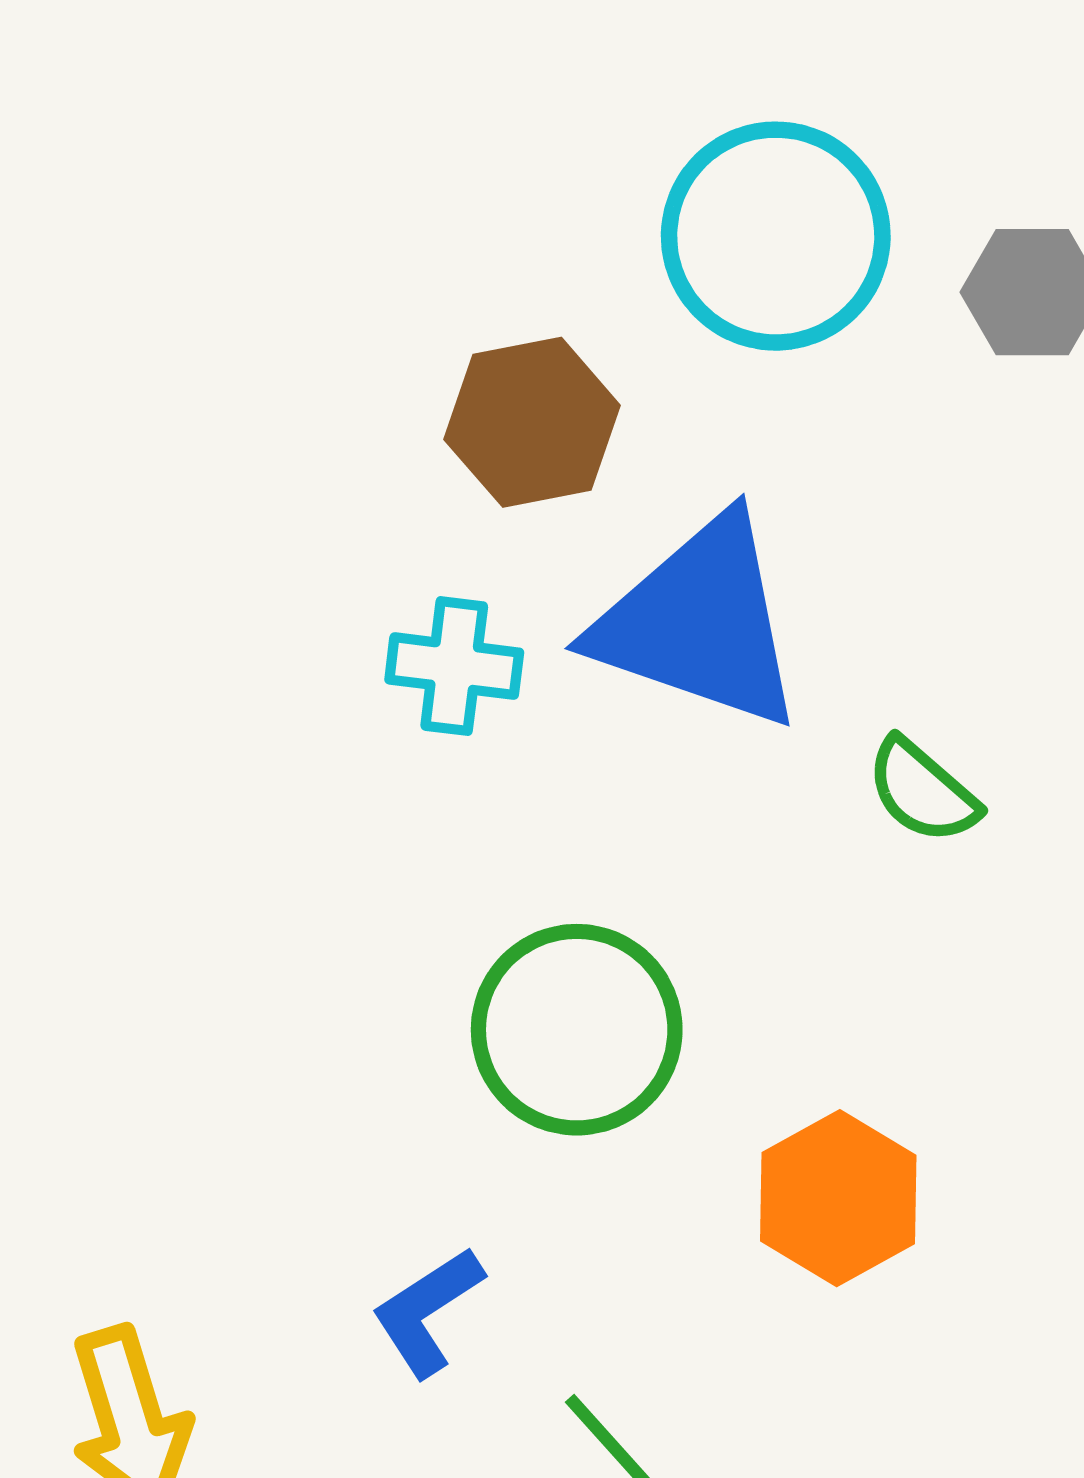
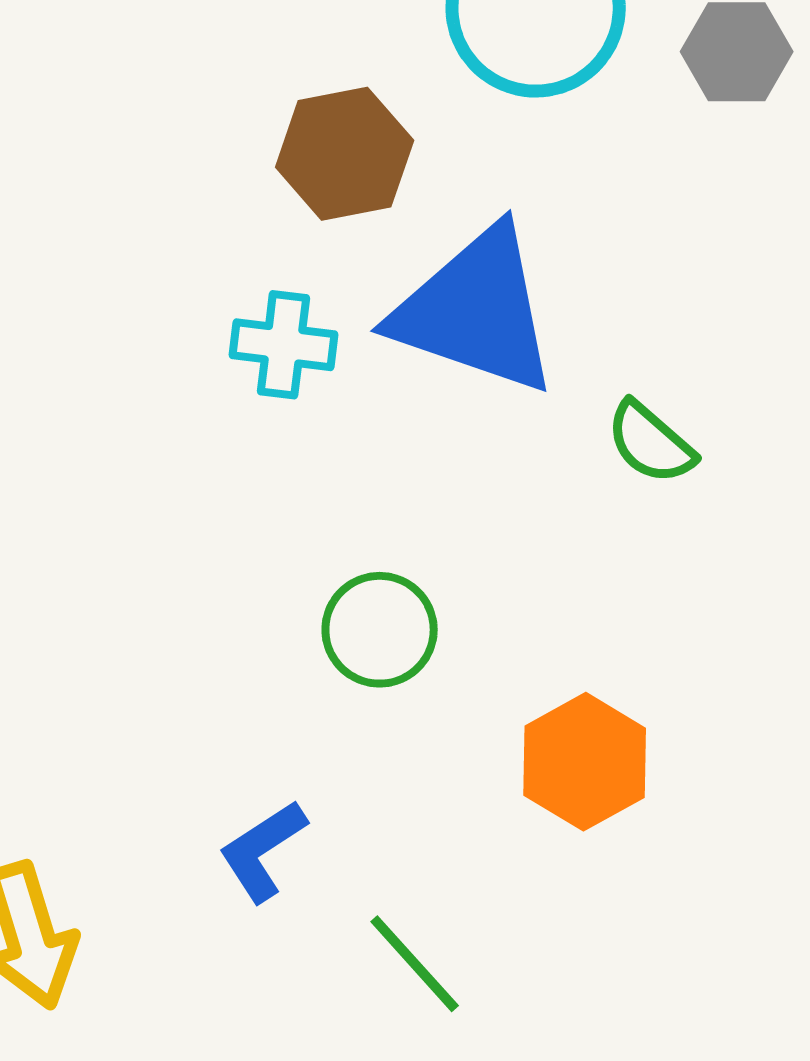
green circle: (577, 1030) -> (380, 630), size x0.7

